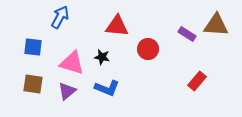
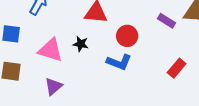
blue L-shape: (107, 88) -> (119, 62), moved
purple triangle: (67, 91) -> (53, 86), moved

